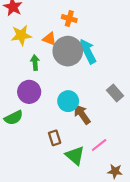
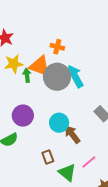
orange triangle: (49, 39) -> (40, 66), size x1.6
green arrow: (35, 63) -> (27, 75), moved

